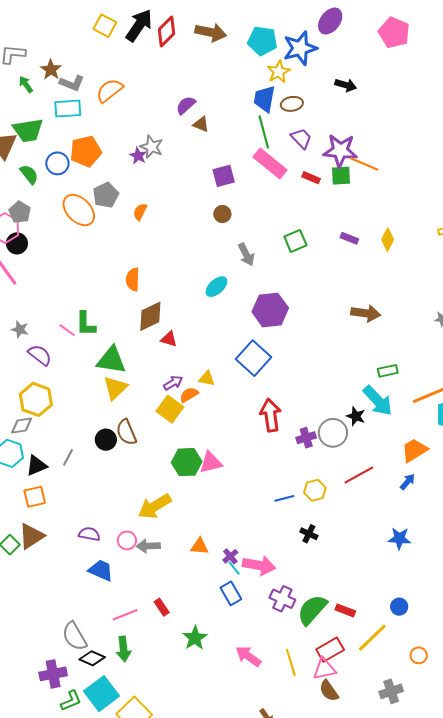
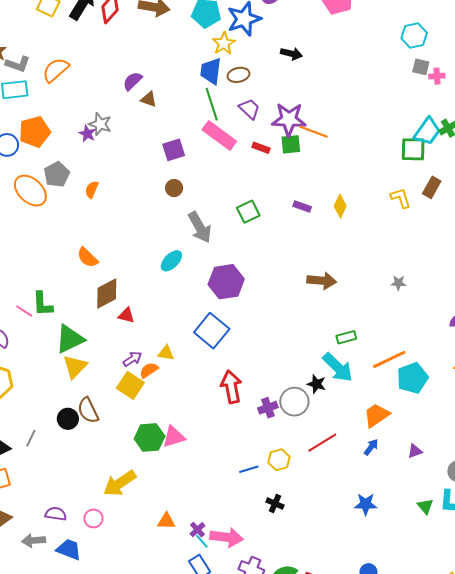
gray arrow: (246, 254) -> (200, 227), size x1.4
orange semicircle: (133, 279) -> (87, 257), turned -45
green triangle: (111, 360) -> (70, 339), turned -32
gray arrow: (148, 546) -> (34, 541), moved

